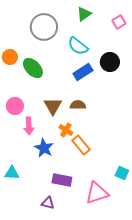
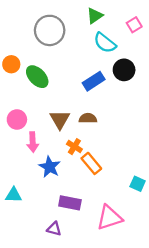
cyan semicircle: (78, 46) -> (105, 43), moved
cyan square: (122, 173) -> (138, 184), moved

